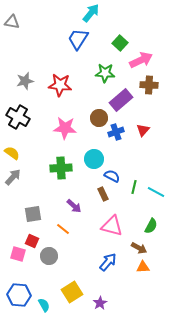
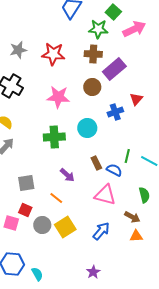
green star: (105, 73) -> (98, 29), moved
brown cross: (149, 85) -> (93, 54), moved
blue cross: (116, 132) -> (115, 112), moved
blue semicircle: (112, 176) -> (114, 170), moved
green semicircle: (151, 226) -> (144, 195), turned -42
yellow square: (72, 292) -> (65, 227), moved

